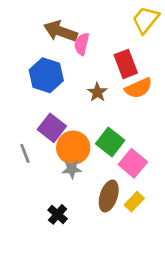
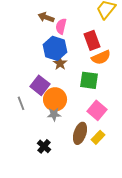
brown arrow: (60, 31) -> (46, 17), size x0.7
blue hexagon: (46, 75) -> (55, 48), moved
brown star: (97, 92) -> (60, 63), moved
green square: (110, 142) -> (89, 80), moved, turned -30

